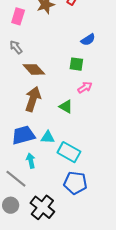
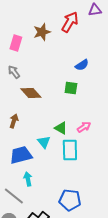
pink arrow: (85, 87) -> (84, 127), moved
brown arrow: (33, 99) -> (14, 121), moved, size x0.6
cyan triangle: (48, 137) -> (44, 142), moved, turned 48
cyan rectangle: (69, 152) -> (70, 150), moved, turned 60

